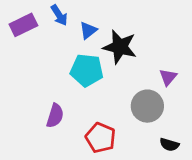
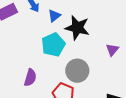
cyan pentagon: (87, 70) -> (53, 45), turned -30
gray circle: (147, 106) -> (77, 71), moved

